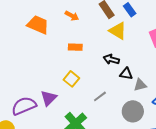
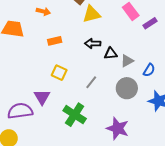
yellow triangle: (118, 31) -> (92, 14), turned -30
purple semicircle: (24, 106) -> (20, 111), turned 30

